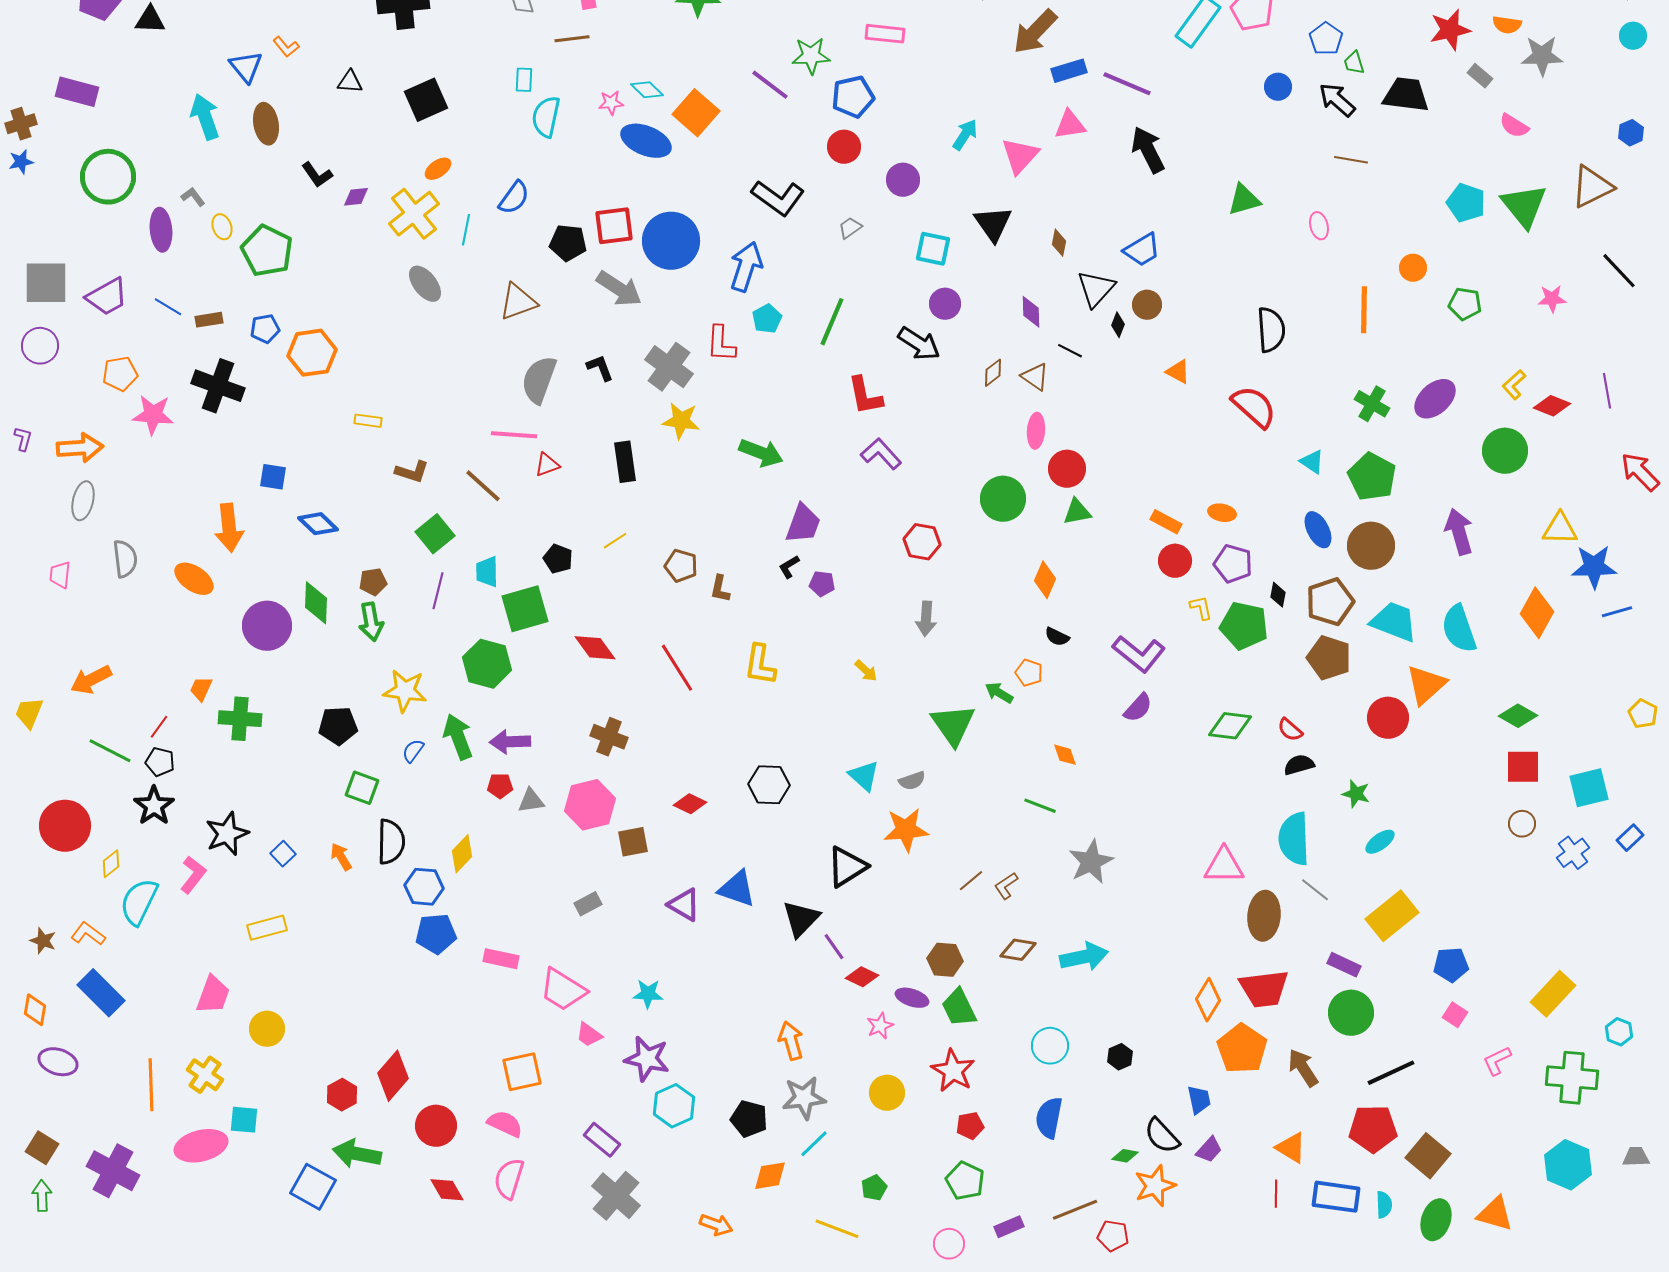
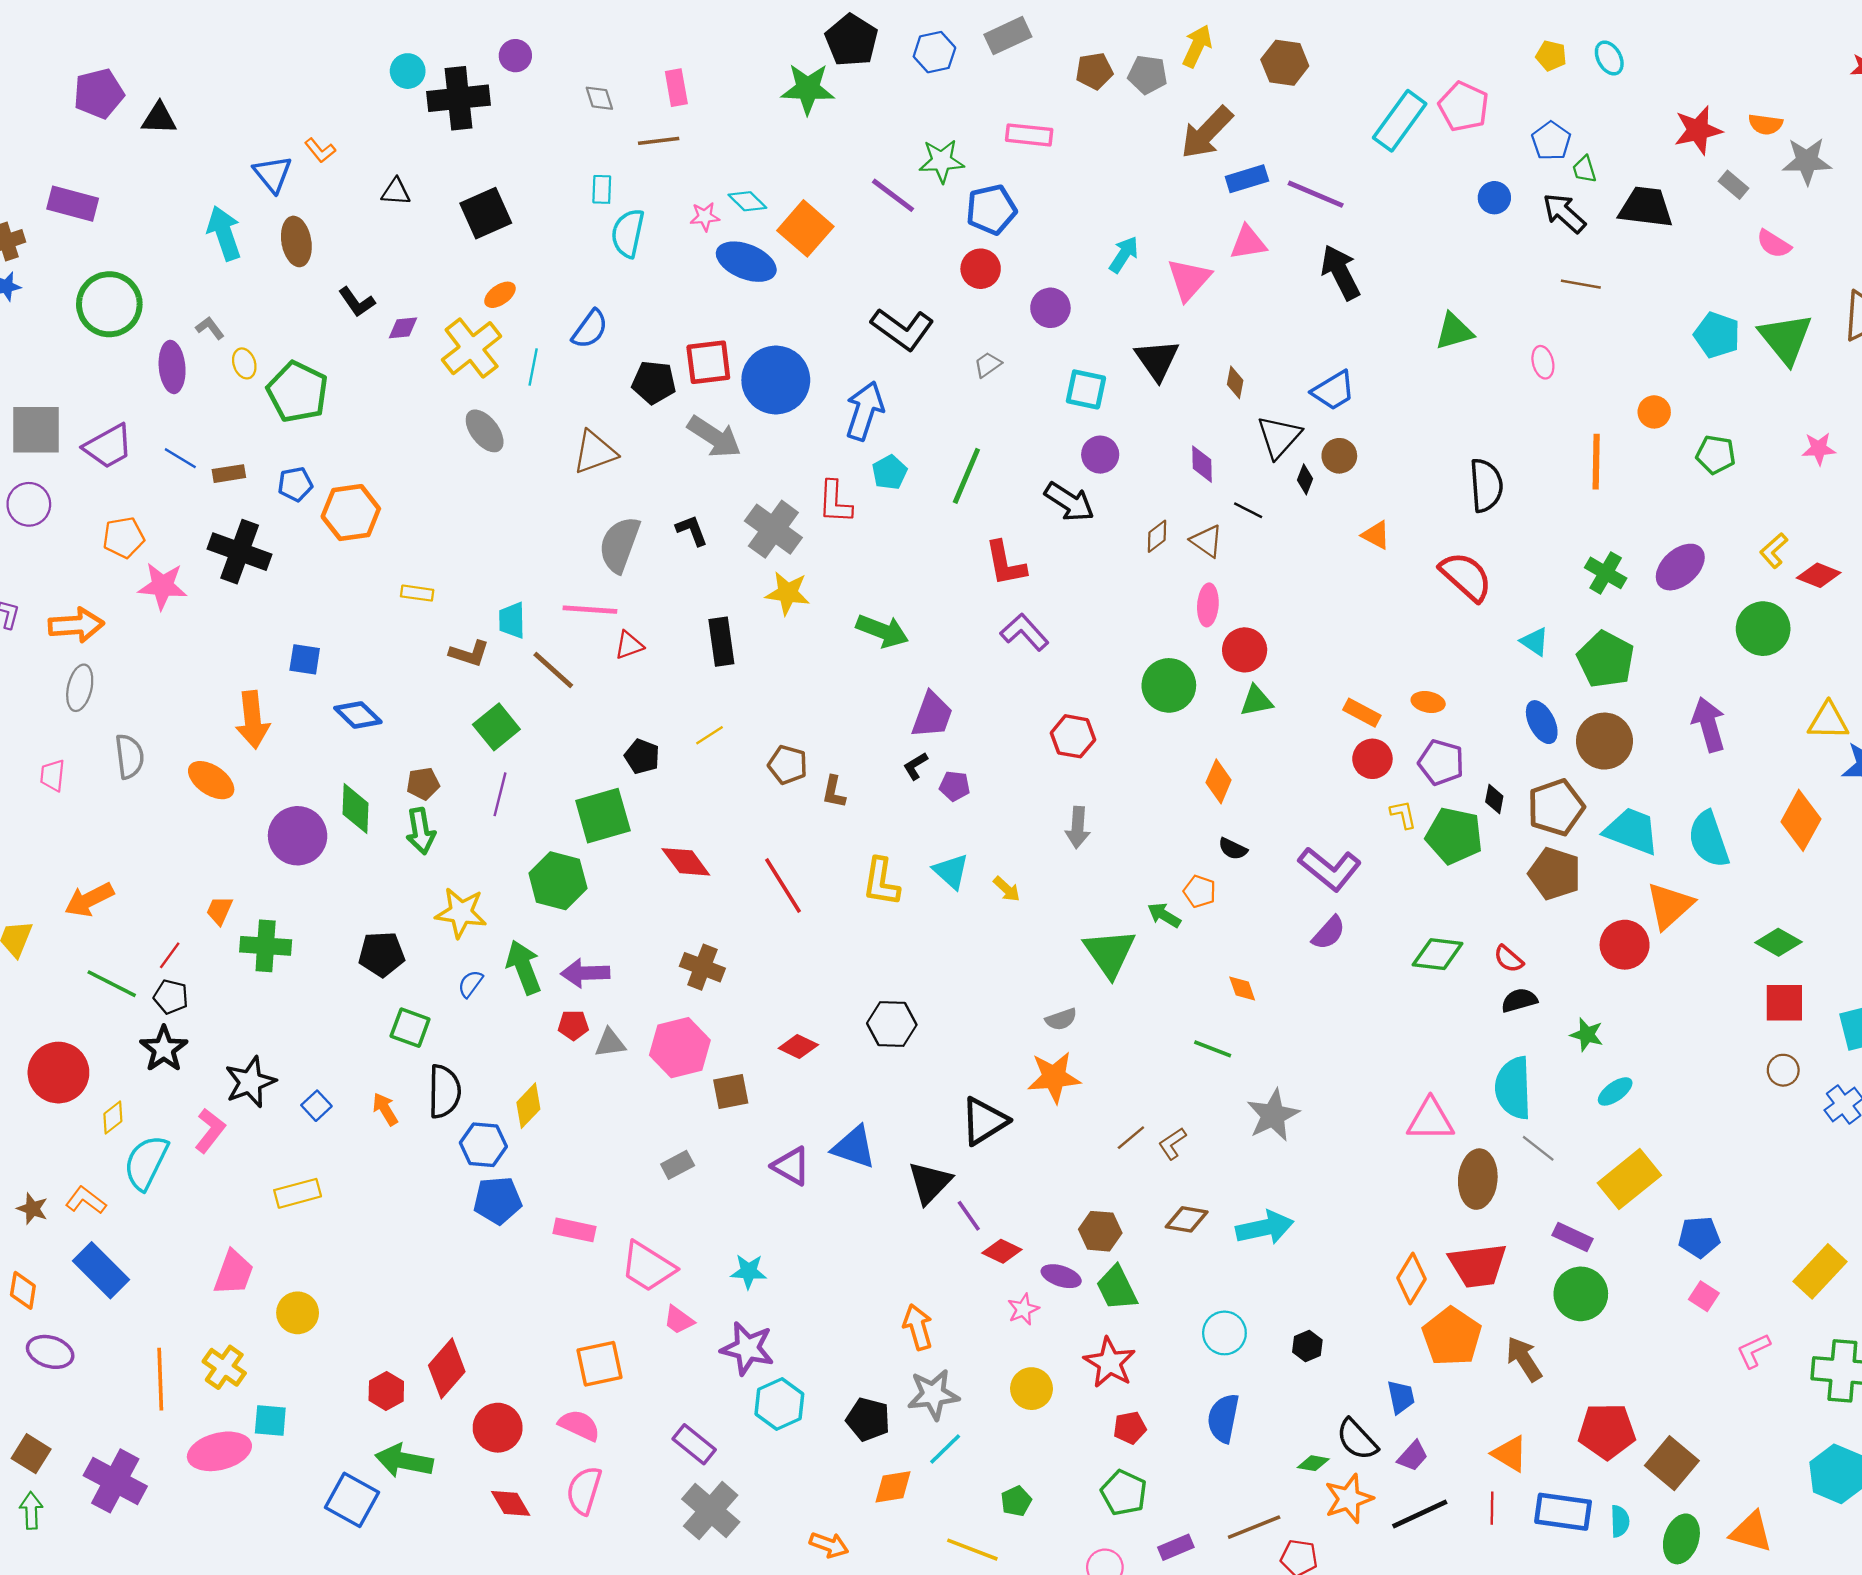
cyan trapezoid: (487, 572) -> (512, 620), moved
cyan triangle: (864, 776) -> (951, 871), moved
black line: (1391, 1073) -> (1420, 1514), moved

